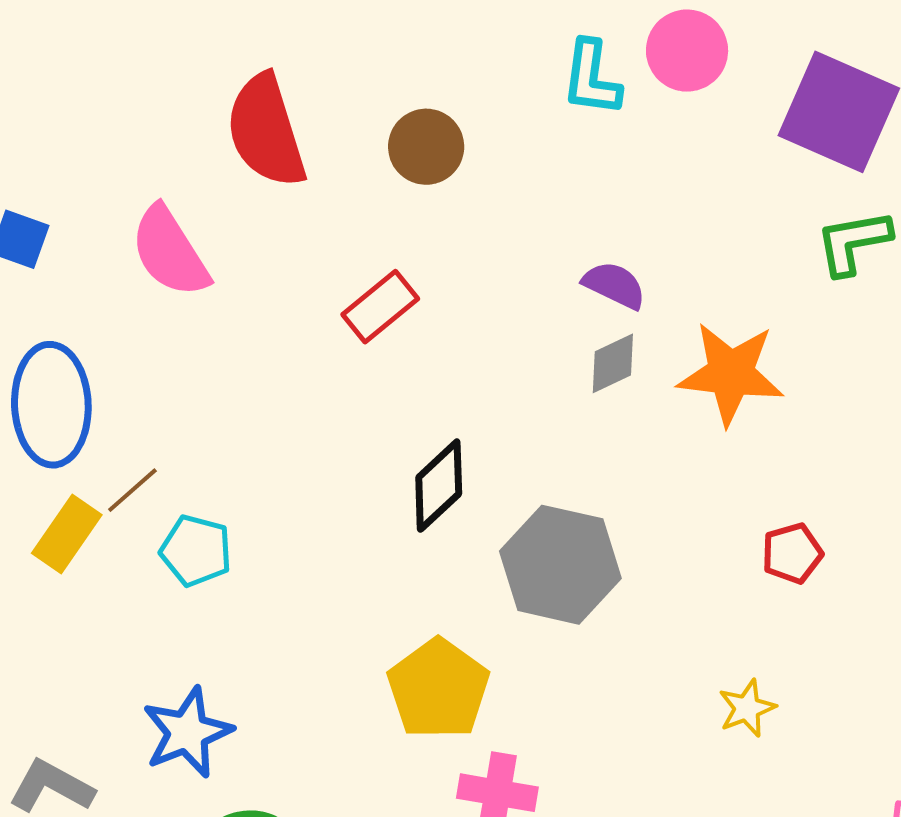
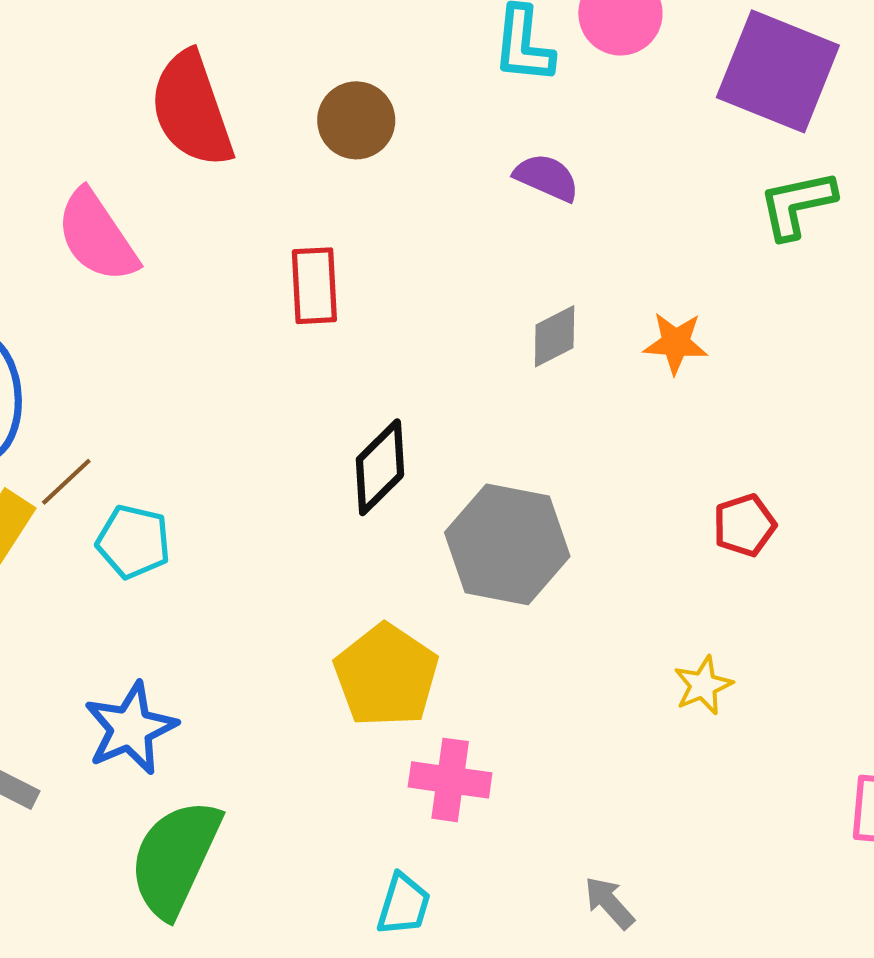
purple semicircle: (614, 285) -> (547, 177), moved
red rectangle: (380, 307) -> (314, 286), turned -52
orange star: (731, 374) -> (676, 343), size x0.6

